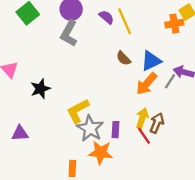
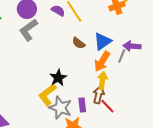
gray L-shape: (69, 33) -> (28, 30), turned 35
black star: (40, 89) -> (58, 78), moved
yellow arrow: (142, 118) -> (102, 80), moved
brown arrow: (157, 123) -> (99, 95), moved

